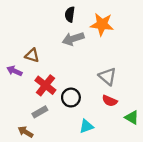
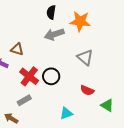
gray triangle: (107, 76) -> (85, 57), moved
black circle: (71, 98) -> (51, 76), moved

